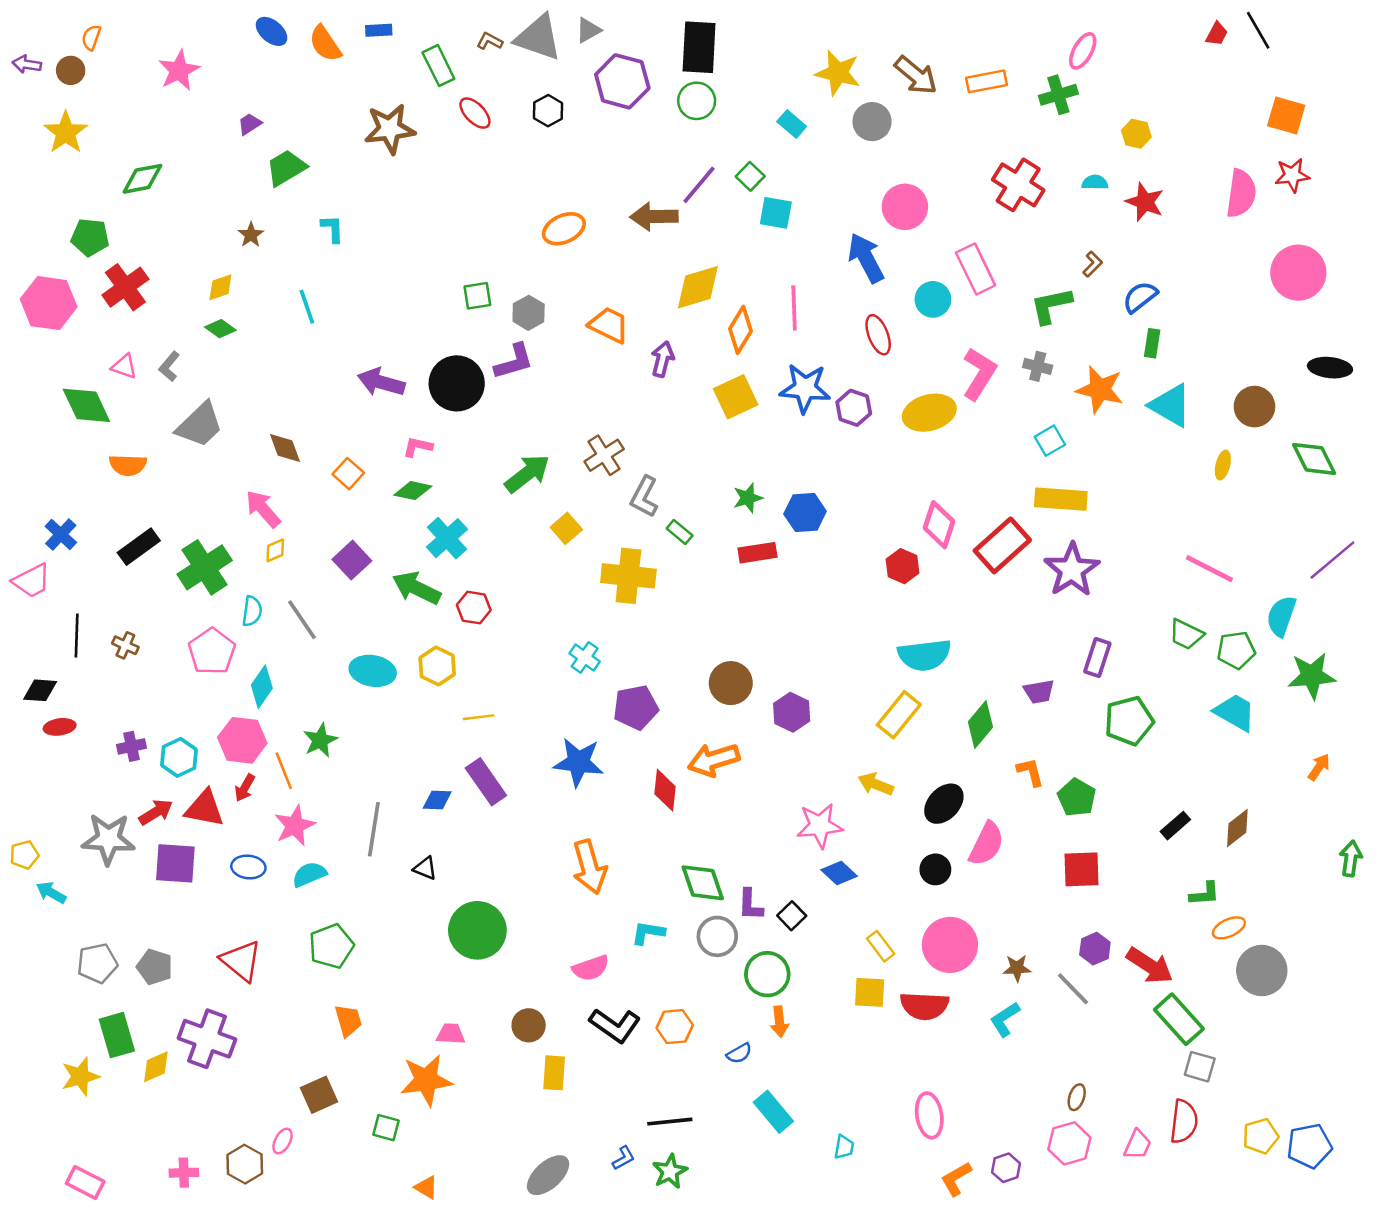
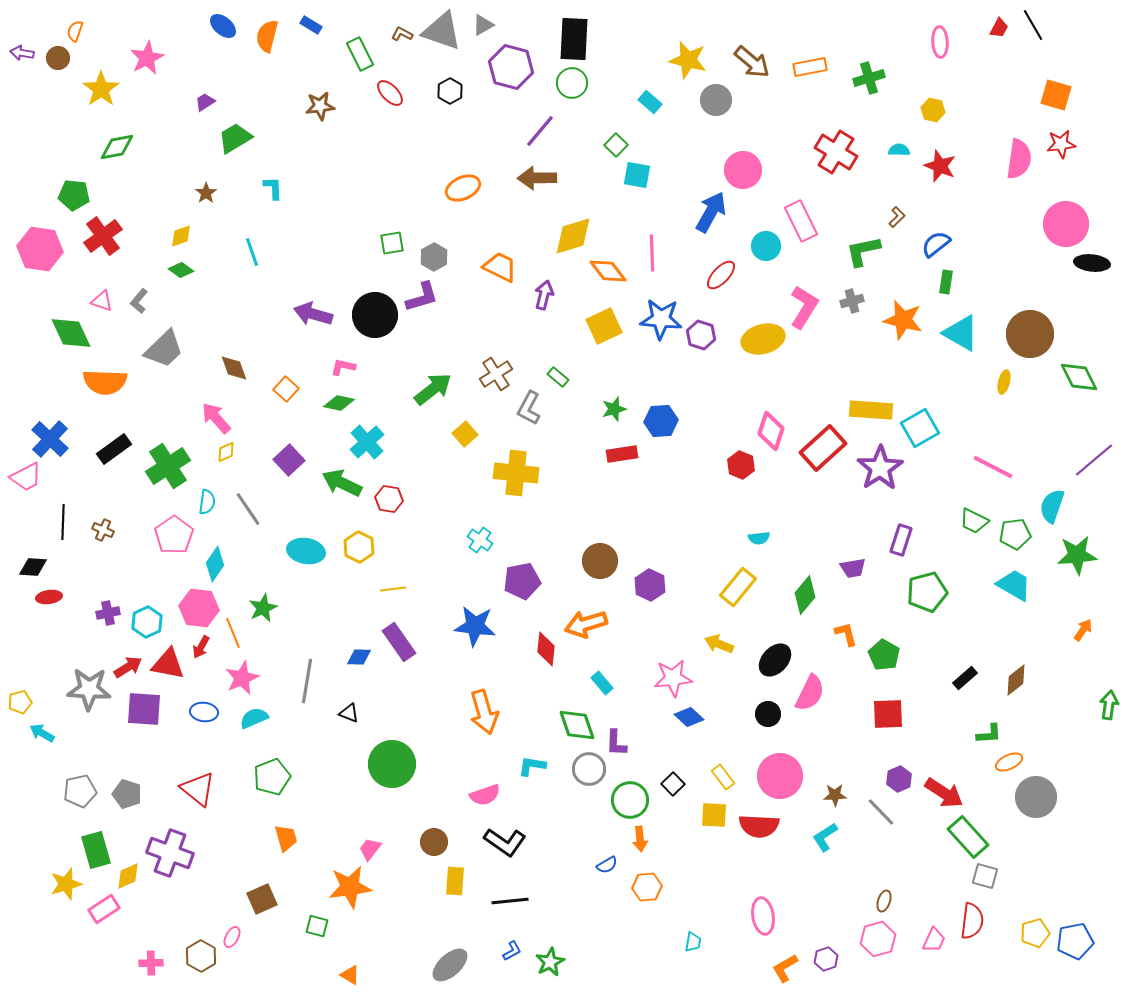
blue rectangle: (379, 30) -> (311, 25), turned 35
orange semicircle: (325, 44) -> (267, 36), turned 48
pink ellipse: (1083, 51) -> (940, 42), moved, turned -32
brown star: (390, 129) -> (320, 106), size x0.7
yellow star: (66, 133) -> (101, 89), moved
purple line: (699, 185) -> (540, 131), moved
blue arrow: (866, 258) -> (711, 212), turned 57
orange diamond: (740, 330) -> (608, 271), turned -69
red ellipse: (878, 335) -> (721, 275), turned 64
gray cross: (1038, 366) -> (852, 301), turned -30
black ellipse: (1330, 368) -> (1092, 263), moved
brown circle: (1254, 407) -> (1030, 334), size x1.4
cyan square: (1050, 441) -> (920, 428), moved, size x1.5
orange semicircle: (128, 465) -> (105, 382), size x1.4
green rectangle: (680, 532) -> (558, 377), moved
blue cross: (61, 534) -> (50, 439), size x1.4
cyan semicircle: (924, 655) -> (759, 538), size x0.5
black square: (792, 916) -> (673, 784), moved
orange hexagon: (675, 1027) -> (647, 887), moved
pink trapezoid: (451, 1034) -> (370, 849), turned -55
cyan rectangle: (773, 1112) -> (602, 683), moved, size x0.7
black line: (670, 1122) -> (510, 901), moved
pink rectangle: (85, 1182) -> (104, 909), moved, turned -60

